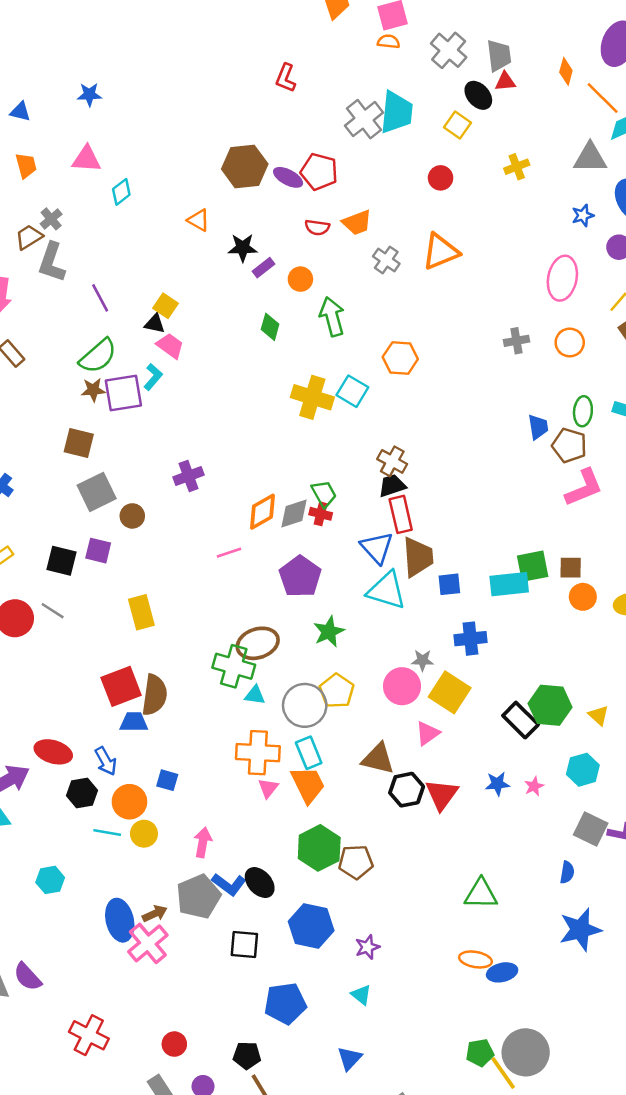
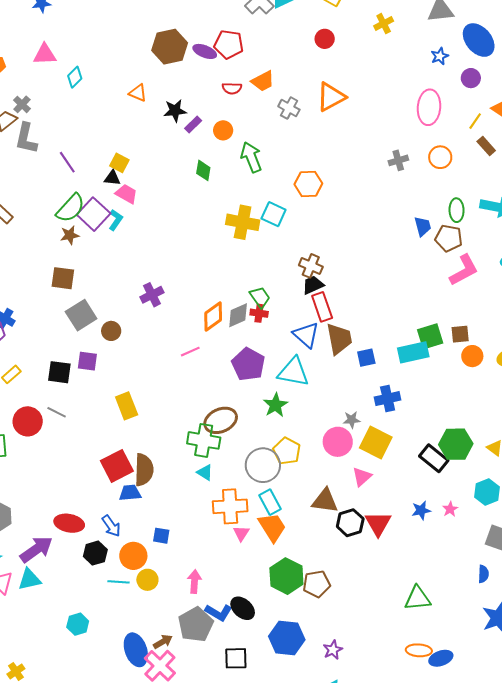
purple square: (123, 393) -> (94, 214), moved, turned -32
cyan triangle: (386, 591) -> (293, 372), moved
cyan triangle: (255, 695) -> (205, 472), moved, turned 30

